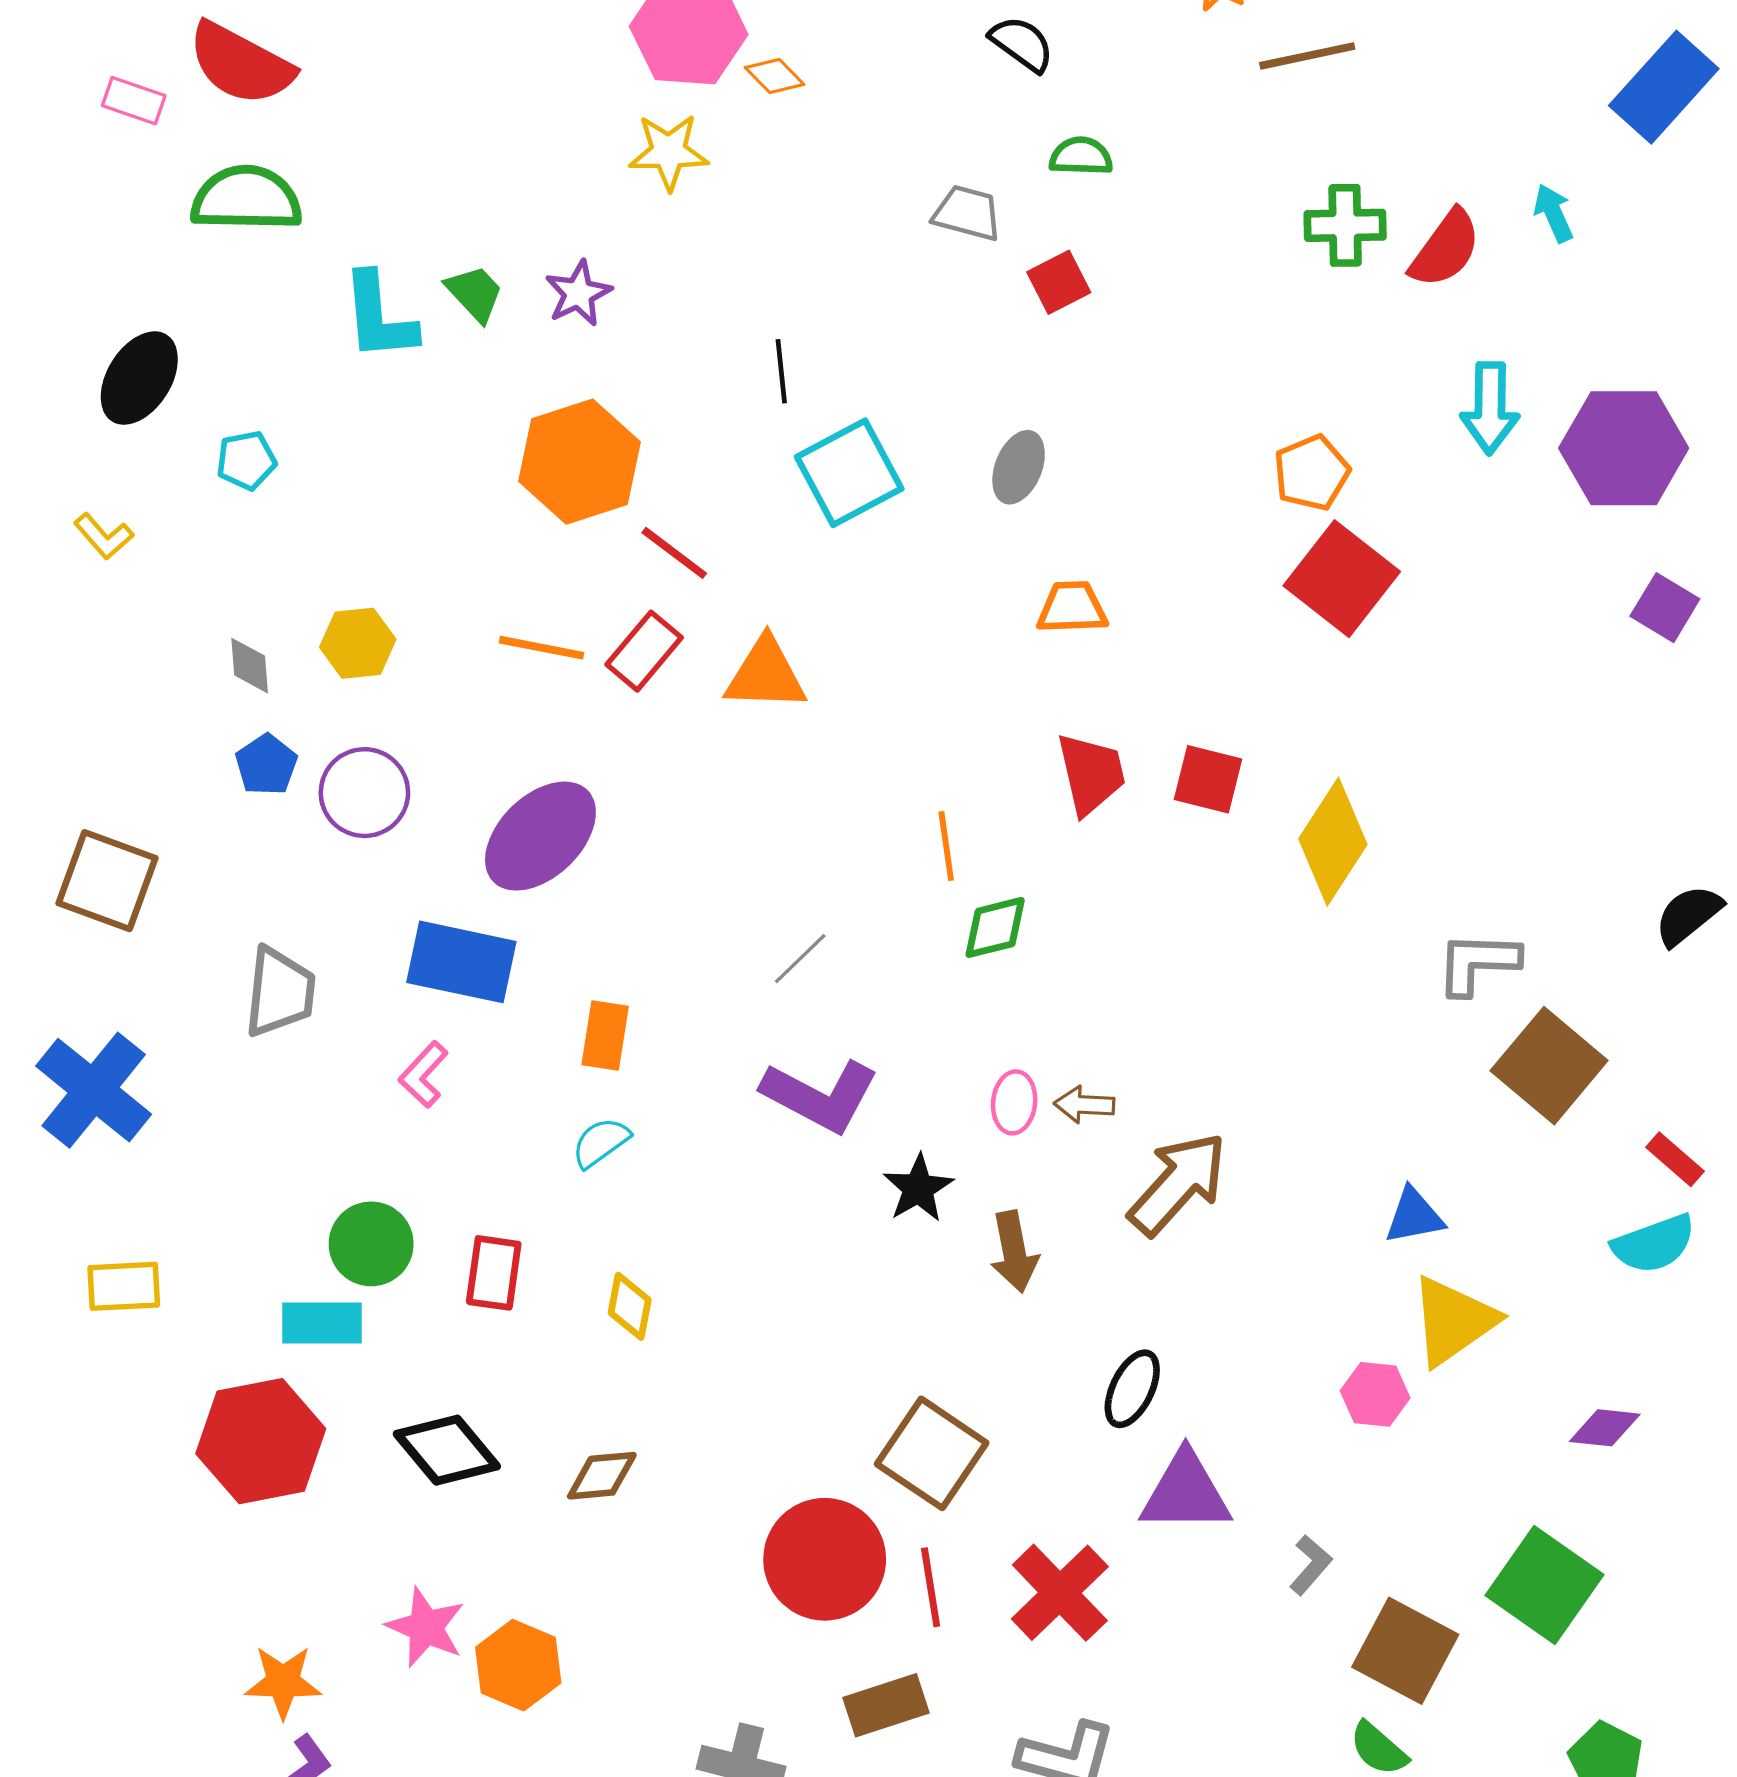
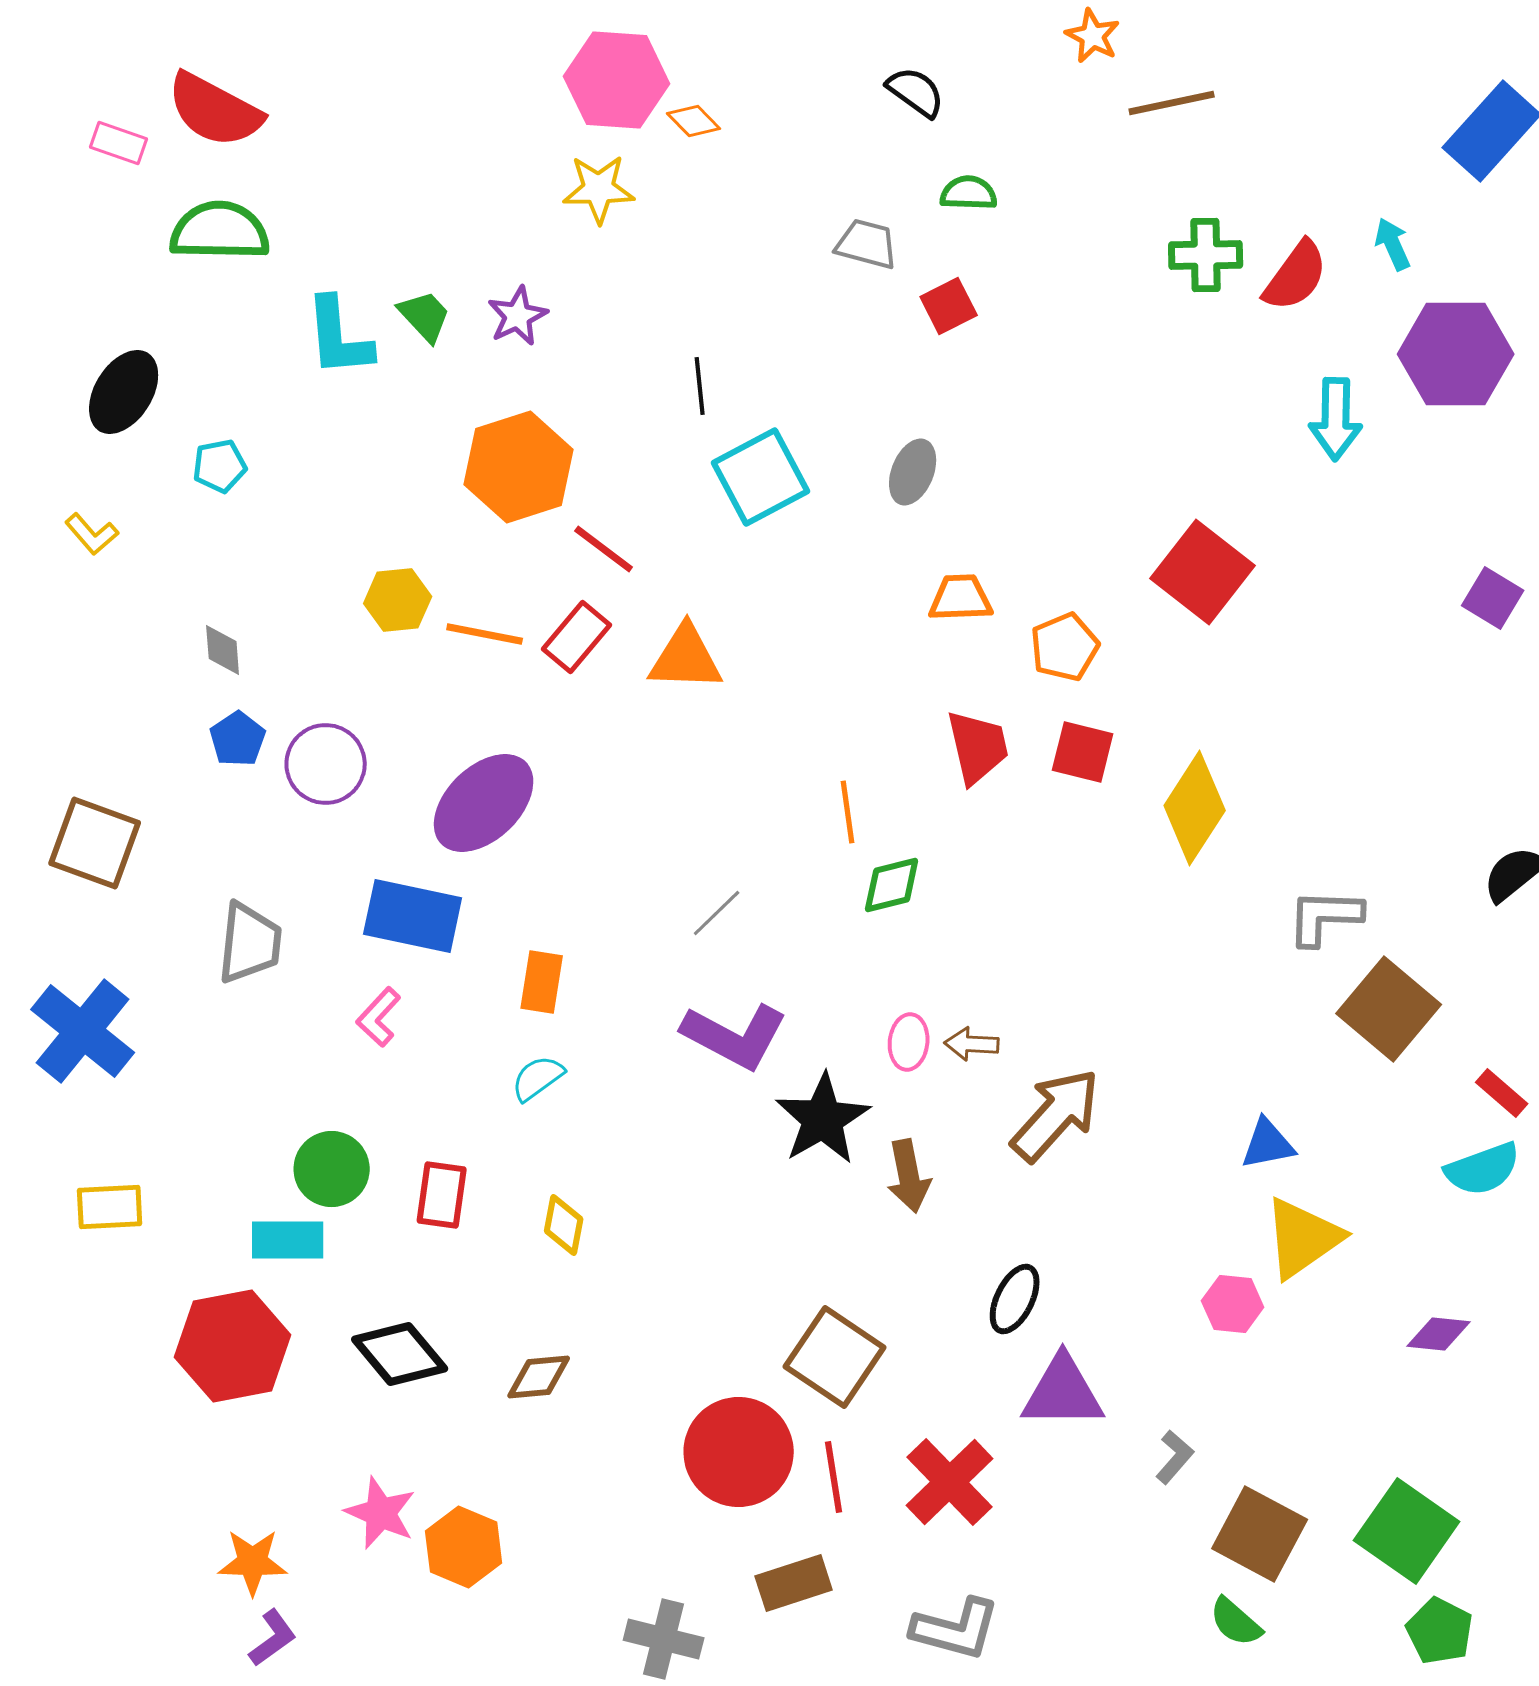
purple hexagon: (1624, 448) -> (1456, 354), moved
orange pentagon: (1312, 473) -> (1065, 647), moved
yellow hexagon: (358, 643) -> (398, 600), moved
black star: (918, 1188) -> (823, 1119), size x1.5
green square: (1545, 1585) -> (1407, 1531), moved

